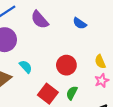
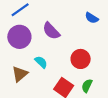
purple semicircle: (40, 20) -> (51, 31), moved

